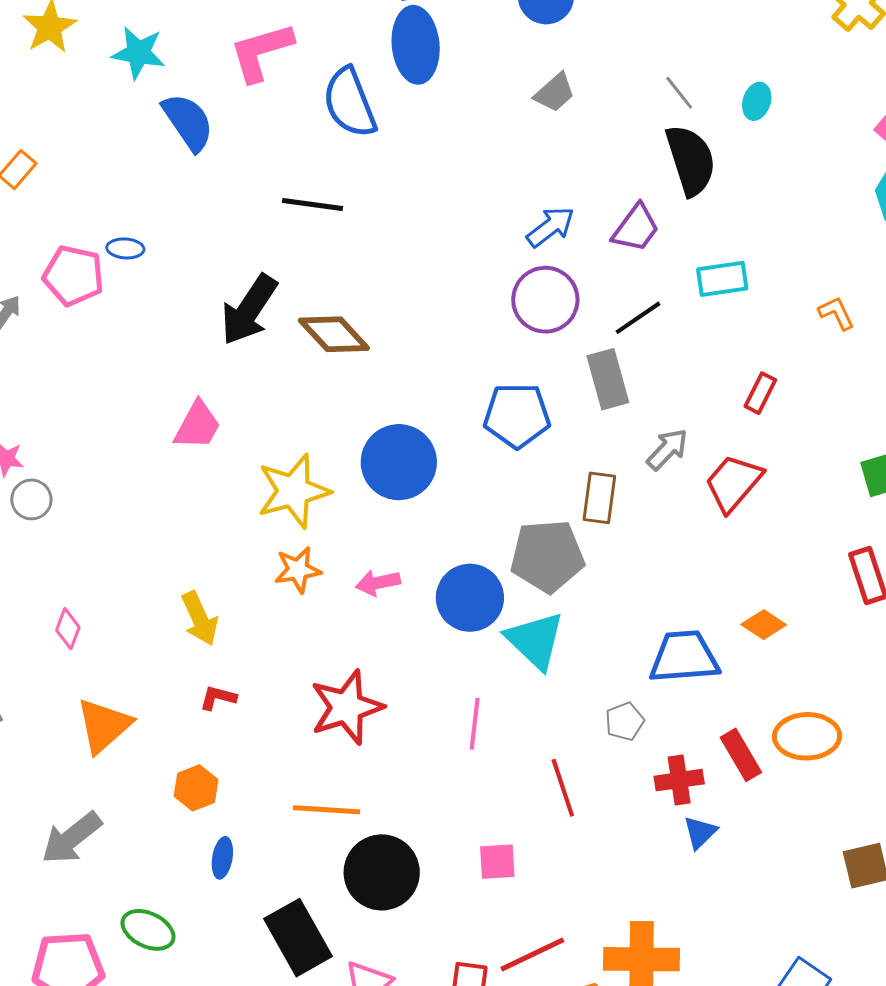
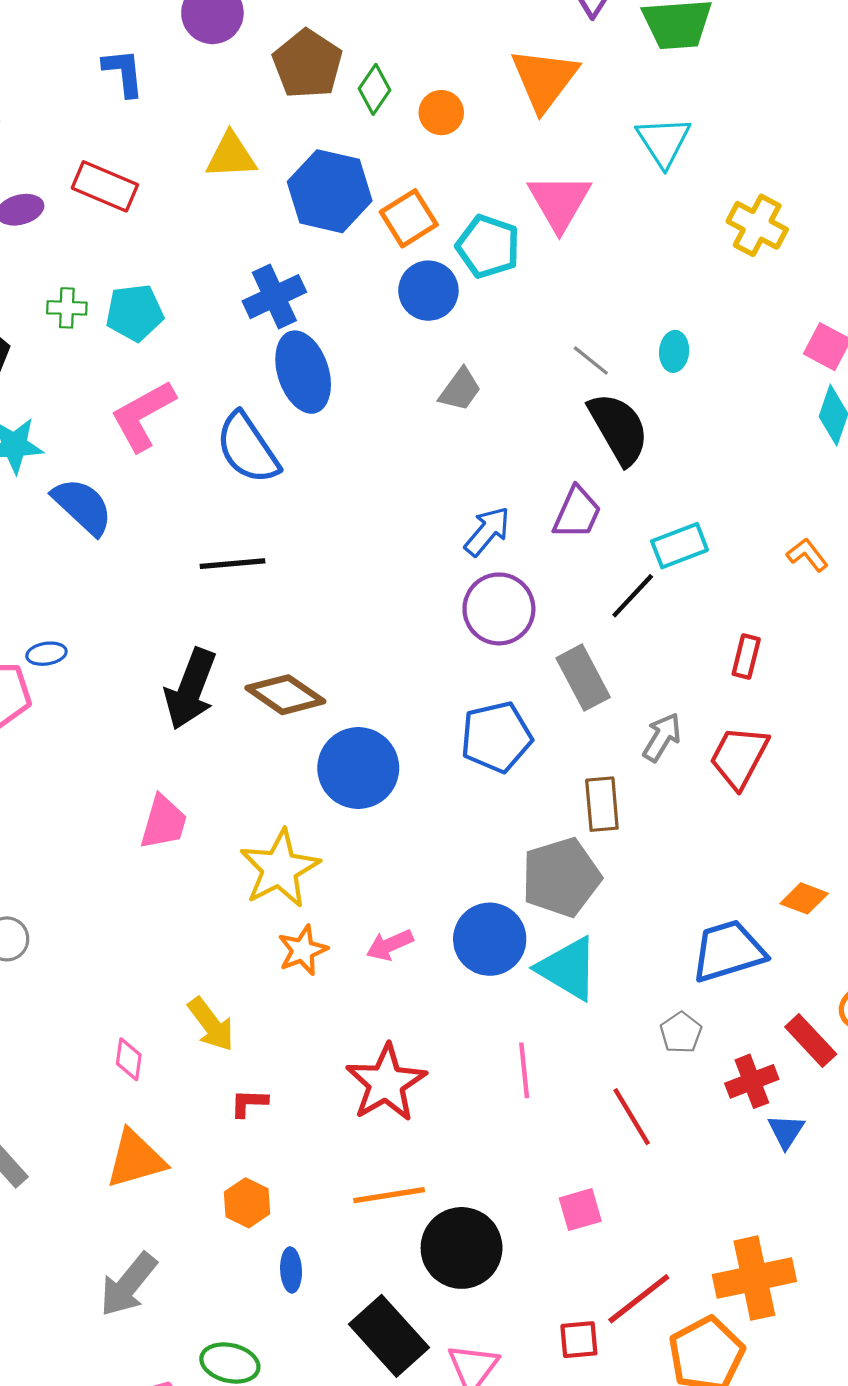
black line: (638, 318) -> (633, 596), moved
blue circle: (399, 462) -> (358, 768), moved
pink diamond: (68, 629) -> (129, 1059), moved
orange triangle: (104, 726) -> (136, 1159), turned 38

